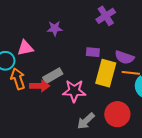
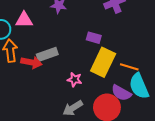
purple semicircle: (124, 57) -> (121, 93), moved
pink star: (74, 91) -> (75, 80), moved, size x0.6

